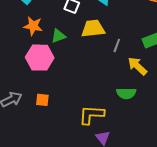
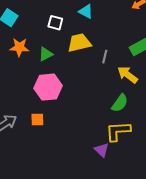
pink hexagon: (40, 58) -> (48, 87), moved
green semicircle: (126, 93) -> (120, 103), turned -48
yellow L-shape: (91, 115) -> (118, 131), moved

